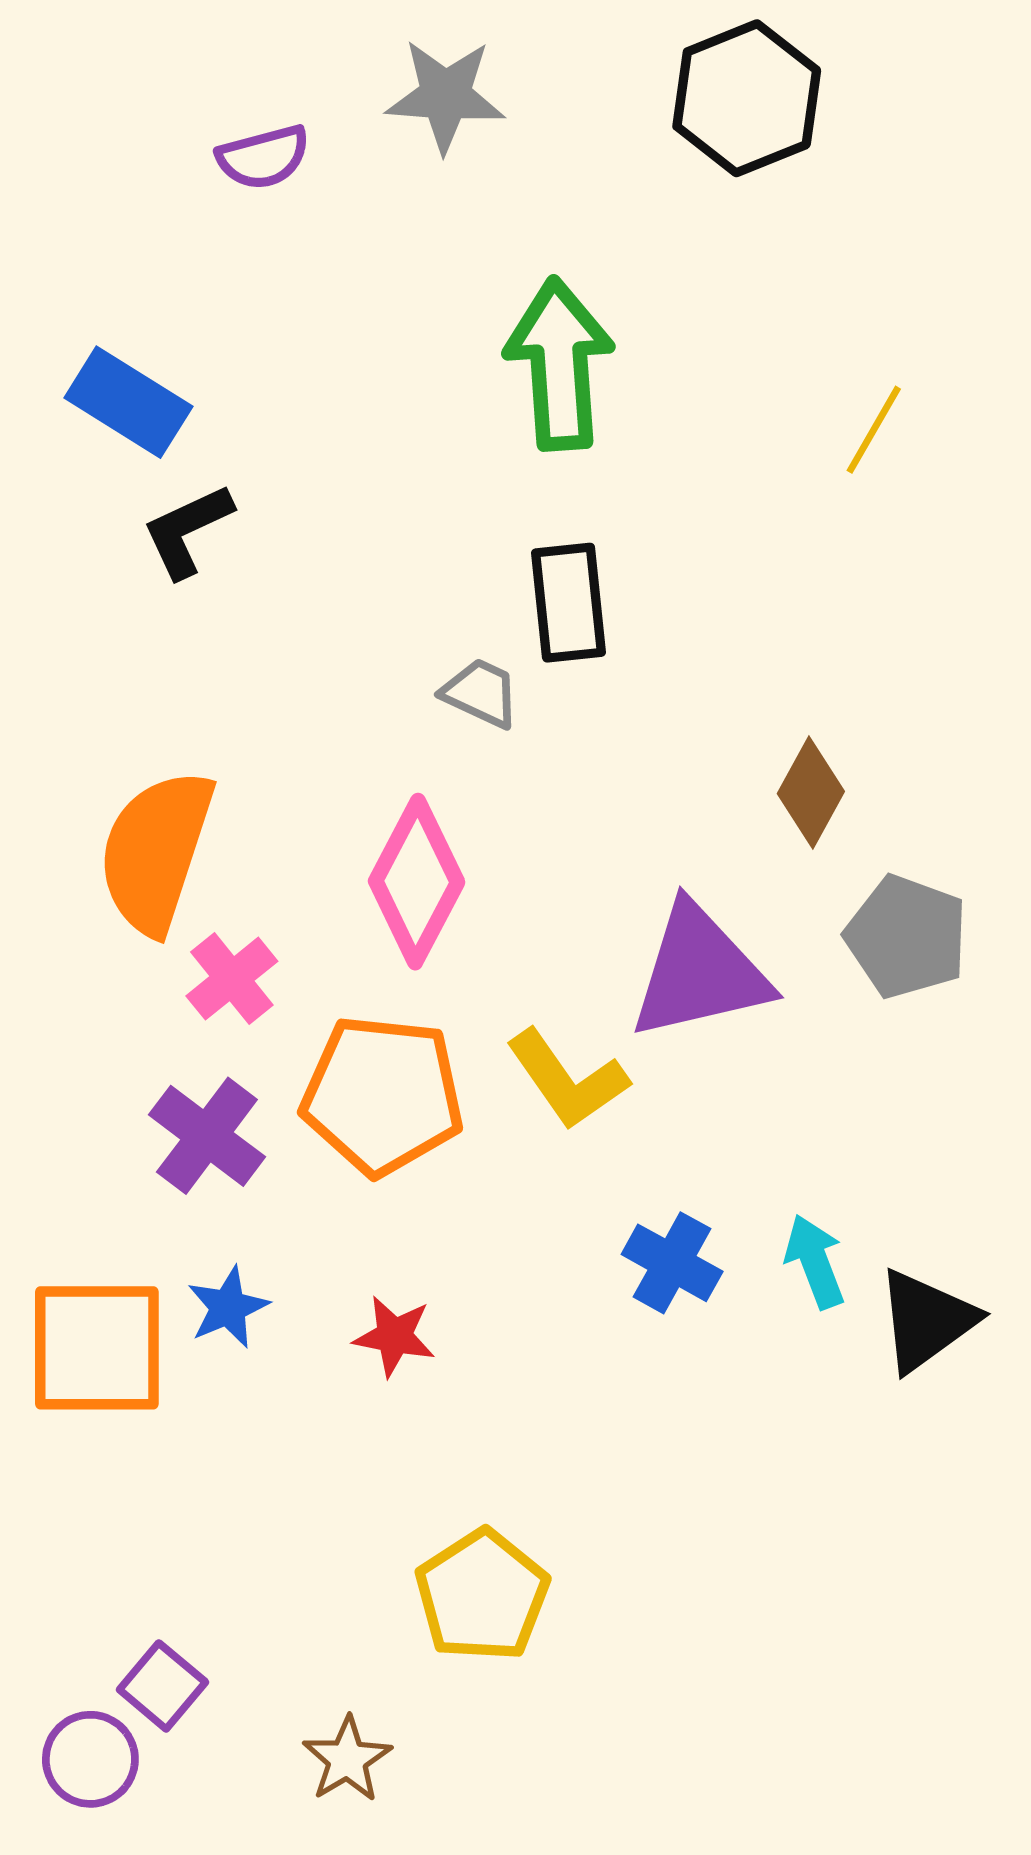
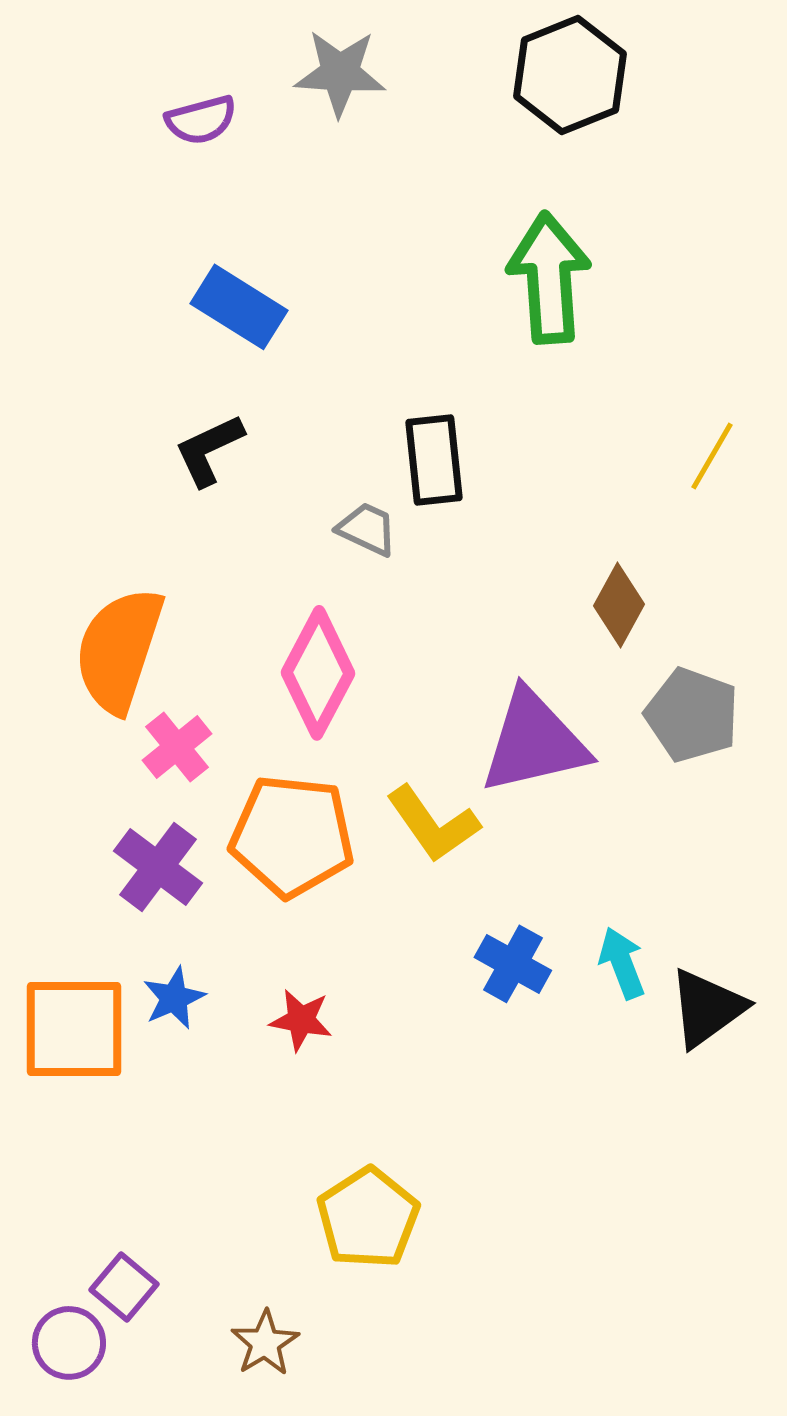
green arrow: (559, 364) -> (549, 278), moved
blue rectangle: (128, 402) -> (239, 307), moved
yellow line: (874, 430) -> (712, 456), moved
black L-shape: (187, 531) -> (209, 450), moved

